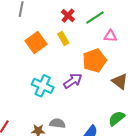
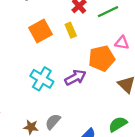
pink triangle: (110, 36) -> (122, 43), moved
gray semicircle: (57, 123) -> (53, 122), turned -63

